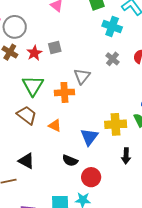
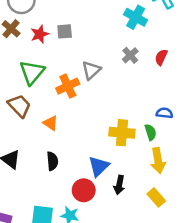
orange cross: (64, 92) -> (68, 86), turned -30
blue triangle: (89, 137) -> (99, 166), moved
black arrow: (126, 156) -> (119, 185), moved
black semicircle: (70, 160) -> (52, 161), moved, turned -126

